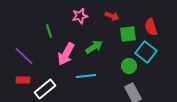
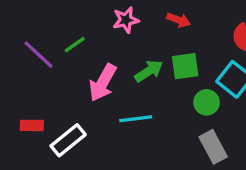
green line: (49, 31) -> (75, 45), turned 72
green square: (128, 34) -> (185, 66), moved
purple line: (24, 56) -> (38, 55), moved

